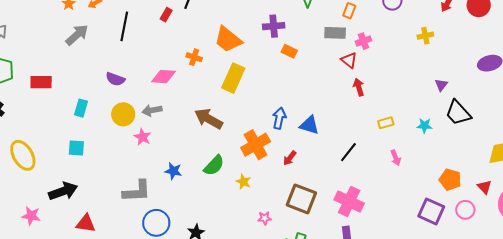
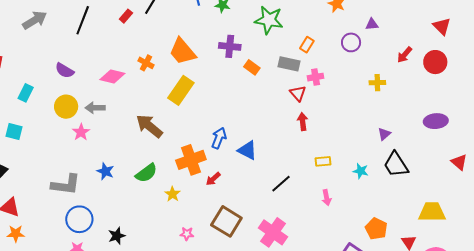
orange rectangle: (289, 51) -> (252, 67), moved
red arrow: (290, 158) -> (213, 179), moved

